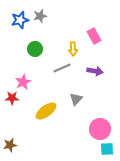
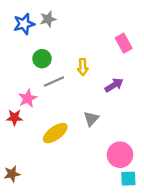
pink rectangle: (94, 36) -> (124, 43), moved
yellow arrow: (73, 49) -> (83, 67), moved
gray line: (62, 68) -> (54, 82), moved
purple arrow: (95, 71) -> (114, 85), turned -42

